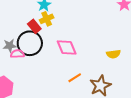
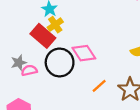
red rectangle: (34, 26) -> (43, 36), size x1.5
black circle: (30, 43) -> (60, 62), moved

